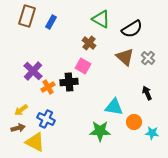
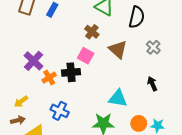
black semicircle: (132, 29) -> (137, 17), turned -45
brown triangle: (125, 57) -> (118, 49), moved
blue cross: (46, 119) -> (60, 111), moved
orange circle: (134, 122) -> (139, 123), moved

